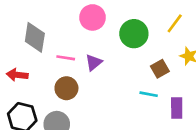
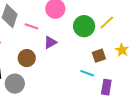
yellow line: (175, 23) -> (107, 23), moved
pink line: (66, 58) -> (31, 26), moved

